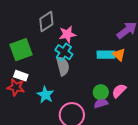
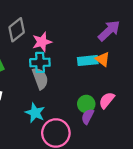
cyan cross: (64, 52) -> (40, 62), turned -30
cyan star: (45, 95) -> (35, 113), moved
purple semicircle: (101, 103) -> (88, 117), turned -40

